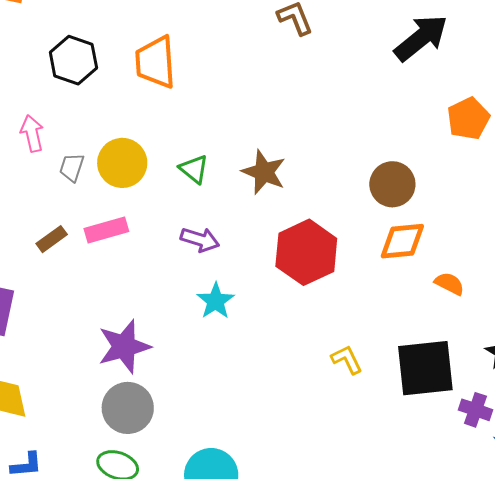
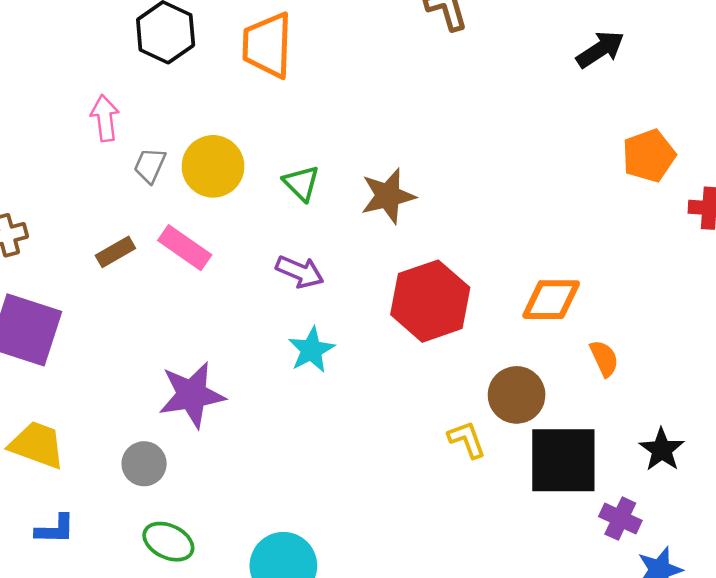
black arrow: (421, 38) -> (600, 49), size x0.7
brown star: (264, 172) -> (388, 196), turned 30
brown circle: (392, 184) -> (517, 395), moved
pink rectangle: (106, 230) -> (185, 248), turned 45
orange semicircle: (449, 284) -> (604, 358), turned 32
gray circle: (128, 408) -> (144, 464), moved, size x0.7

